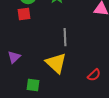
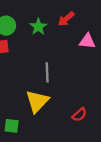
yellow triangle: (56, 63) -> (37, 101), turned 30

